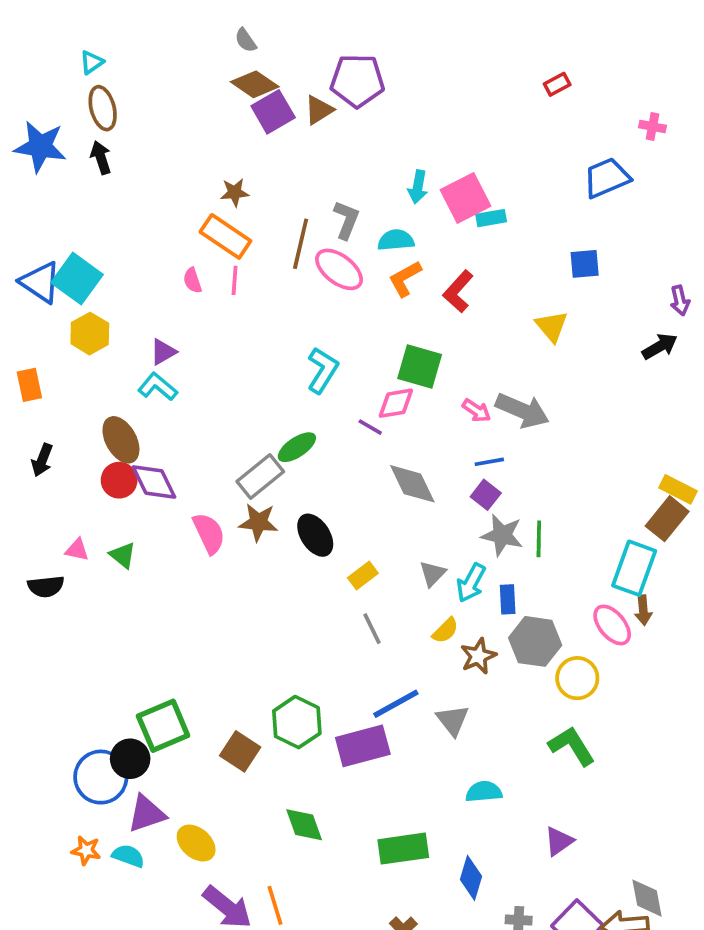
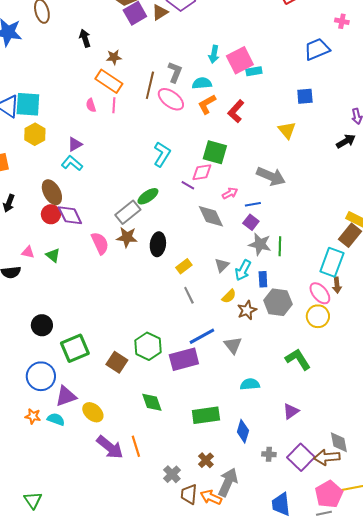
black arrow: (101, 158) -> (85, 38), moved
cyan square: (77, 279) -> (28, 104), turned -32
pink arrow: (476, 411) -> (230, 193), moved, turned -63
black ellipse: (315, 535) -> (158, 244), turned 40
yellow circle: (577, 678) -> (318, 316), moved
black circle: (130, 759) -> (42, 325), moved

